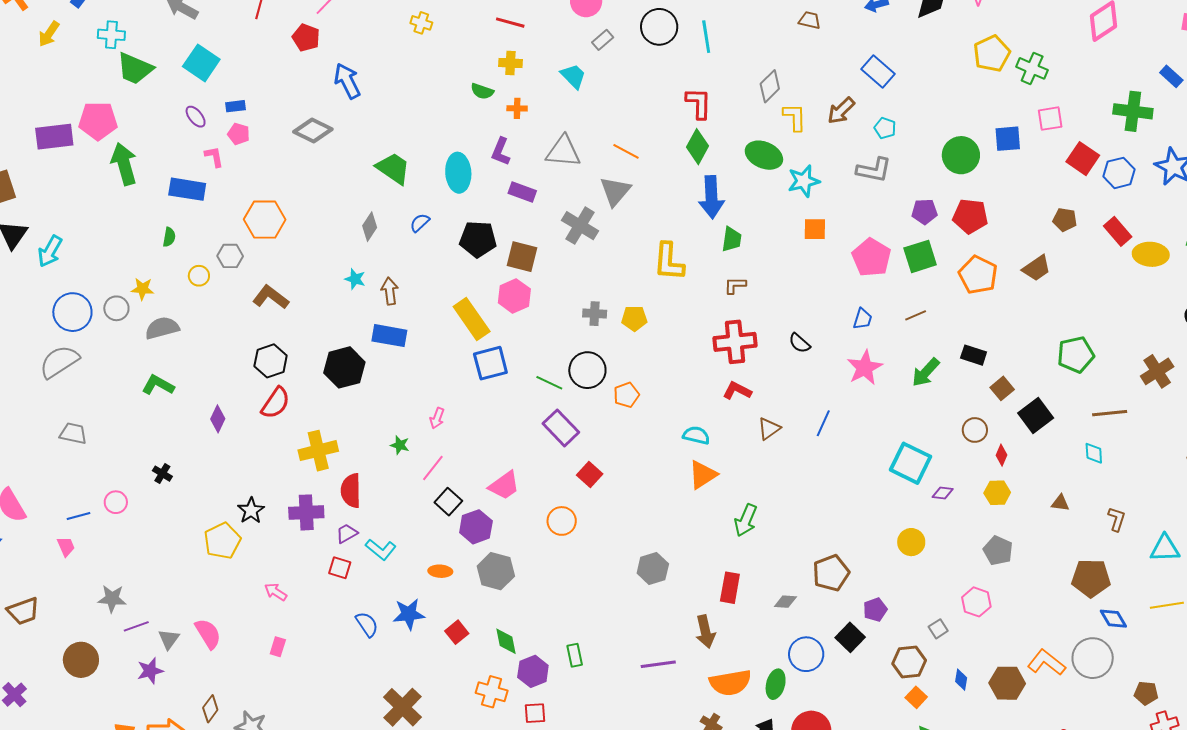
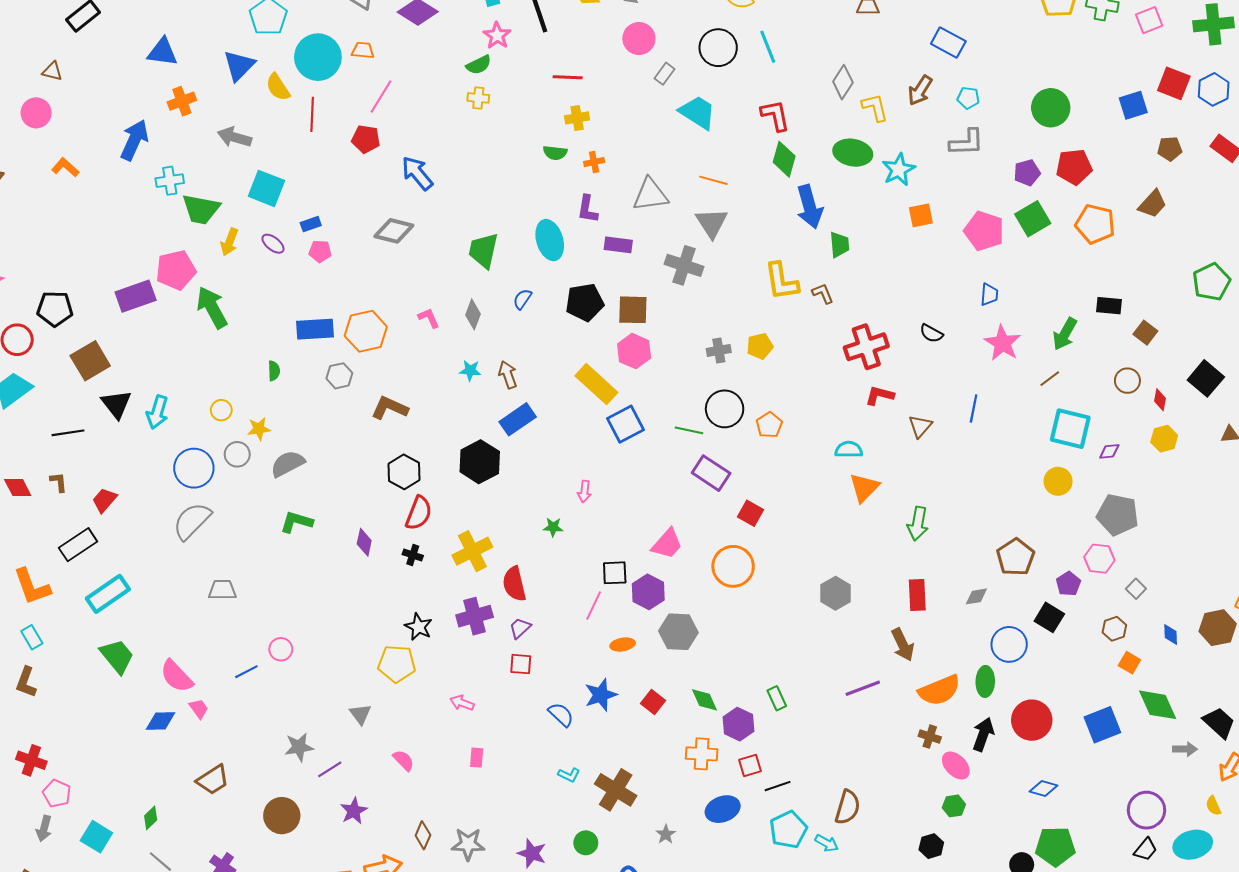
yellow arrow: (49, 34) -> (229, 242), moved
cyan trapezoid: (573, 76) -> (698, 112), moved, size x1.4
pink square: (1050, 119) -> (1149, 20), moved
blue square: (1008, 139) -> (1133, 105), moved
pink L-shape: (214, 157) -> (429, 318), moved
green trapezoid: (393, 168) -> (483, 251), turned -99
blue rectangle: (187, 189) -> (315, 329), moved
yellow circle: (199, 276) -> (221, 410), moved
brown L-shape: (735, 285) -> (823, 294), moved, turned 80
brown line: (916, 315) -> (1050, 379), moved
blue rectangle: (389, 336) -> (518, 419), turned -32
black square: (1036, 415) -> (1206, 378), moved
pink line: (433, 468) -> (594, 605), moved
black cross: (162, 474) -> (413, 555), moved
black square: (448, 502) -> (615, 573), turned -32
orange circle: (562, 521) -> (733, 566), size x1.4
yellow pentagon: (222, 541) -> (397, 664), turned -30
yellow circle: (911, 542) -> (1058, 481), moved
pink trapezoid: (66, 547) -> (199, 709), moved
cyan L-shape: (381, 549) -> (569, 775), moved, size x0.7
gray pentagon: (998, 551) -> (1118, 515), moved, size x1.4
pink hexagon: (976, 602) -> (1099, 559), moved
pink semicircle: (208, 634) -> (403, 760), size x0.7
gray triangle: (169, 639) -> (360, 714), moved
brown hexagon: (909, 662) -> (1114, 629), size x0.7

